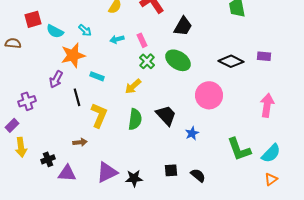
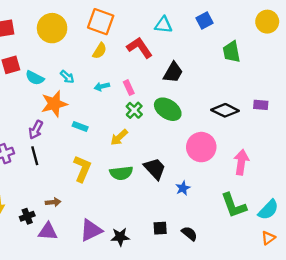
black line: (77, 97) -> (35, 156), moved
pink arrow: (267, 105) -> (241, 162), moved
green semicircle: (135, 119) -> (121, 173), turned 75
brown arrow: (80, 142) -> (53, 202), moved

